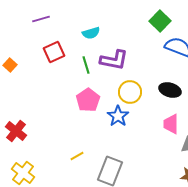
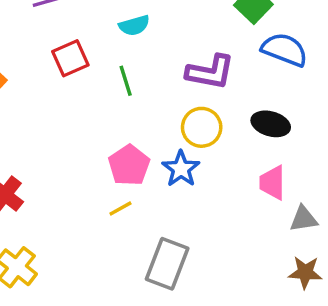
purple L-shape: (114, 60) -> (210, 72), moved
pink pentagon: (88, 100) -> (129, 165), moved
yellow line: (77, 156) -> (120, 208), moved

